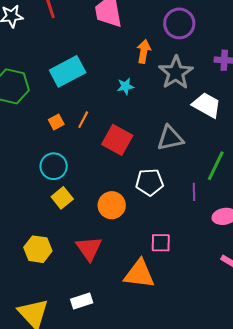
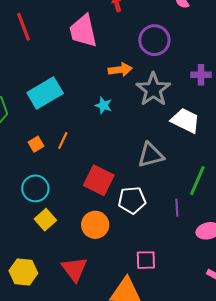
orange arrow: (144, 51) -> (120, 70), turned 75
cyan star: (125, 86) -> (104, 105), turned 30
red square: (117, 140) -> (99, 180), moved

